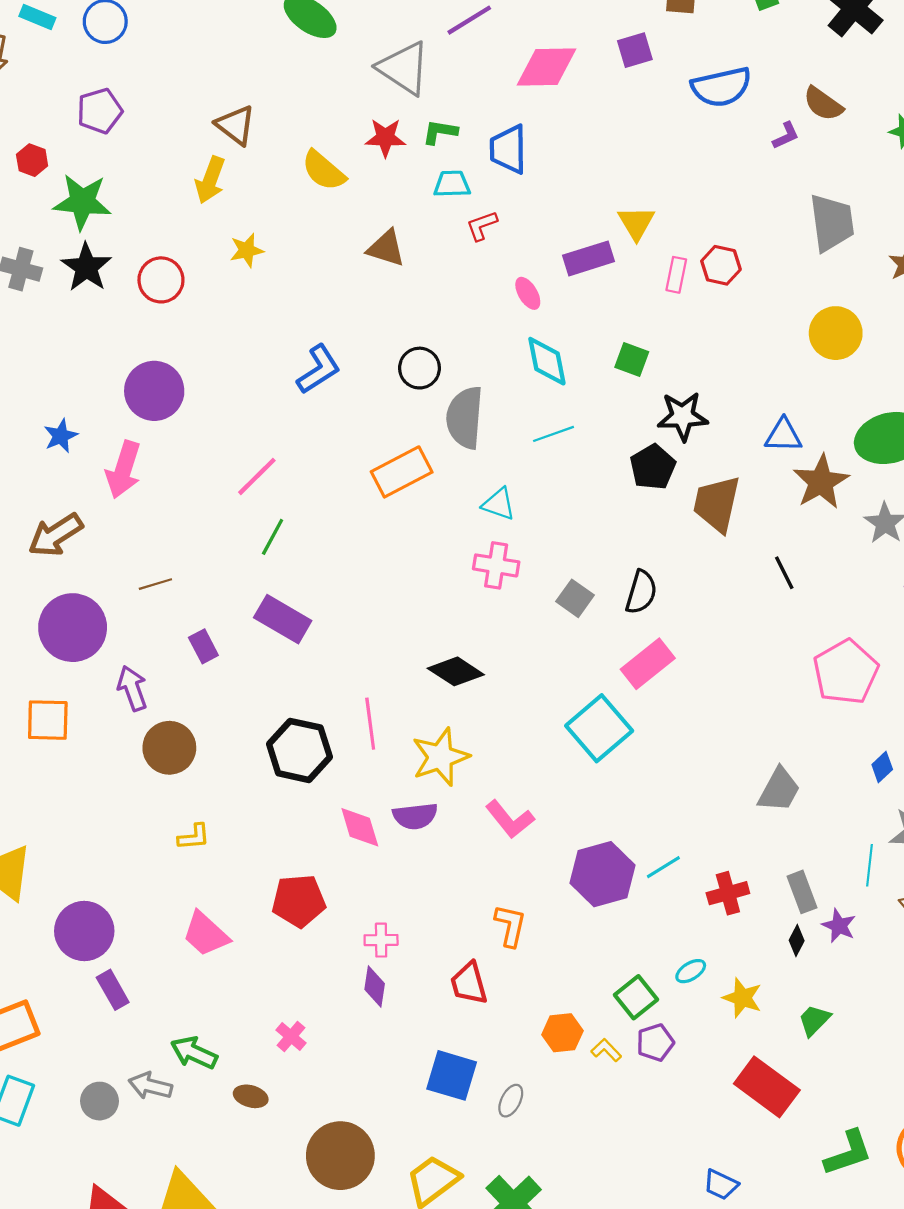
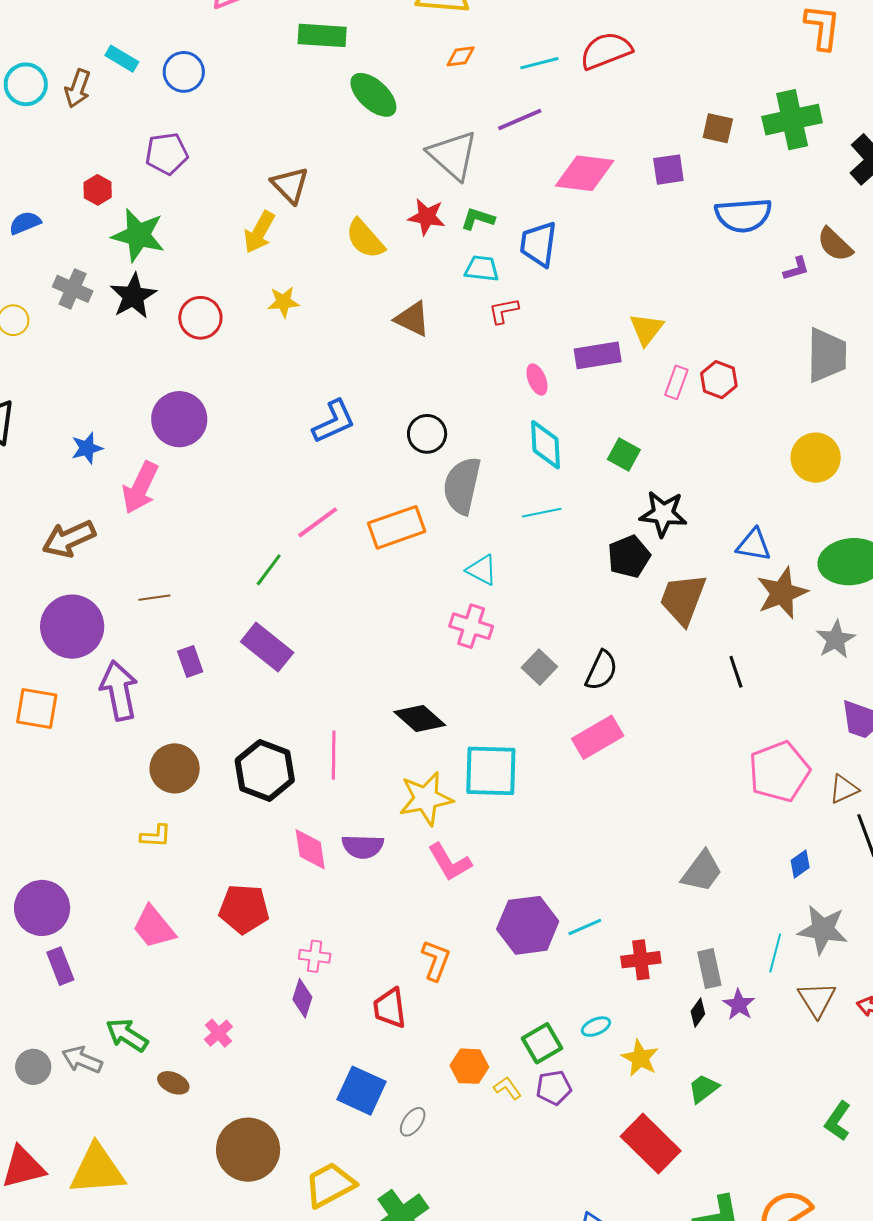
pink line: (257, 476) -> (318, 522), moved
purple arrow: (132, 688) -> (119, 691), size x1.4
cyan square: (599, 728) -> (491, 771), moved, turned 34
brown circle: (169, 748) -> (175, 768), moved
yellow star: (440, 757) -> (426, 799), moved

